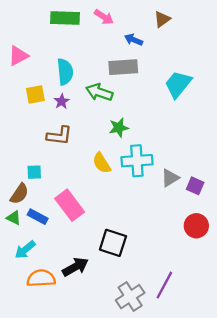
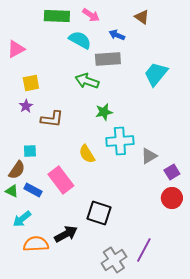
brown triangle: (162, 19) -> (142, 17), turned -49
cyan semicircle: (65, 72) -> (80, 40), moved, turned -55
purple star: (62, 101) -> (26, 106), moved
yellow semicircle: (102, 163) -> (87, 154), moved
purple square: (195, 186) -> (172, 172), moved, turned 35

